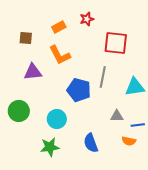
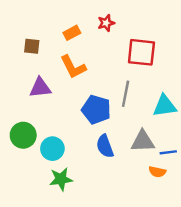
gray triangle: (117, 116) -> (143, 141), size x1.5
cyan circle: (57, 119) -> (52, 149), moved
blue semicircle: (91, 143) -> (105, 146), moved

